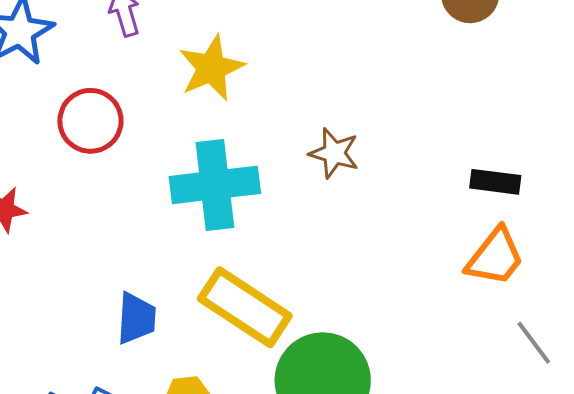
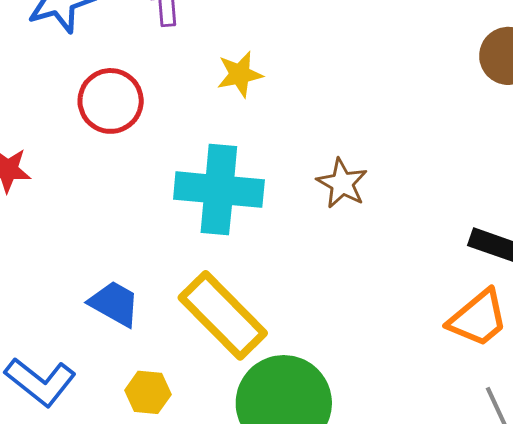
yellow star: (211, 68) -> (240, 74), size x0.7
blue trapezoid: (136, 318) -> (114, 304), turned -76

